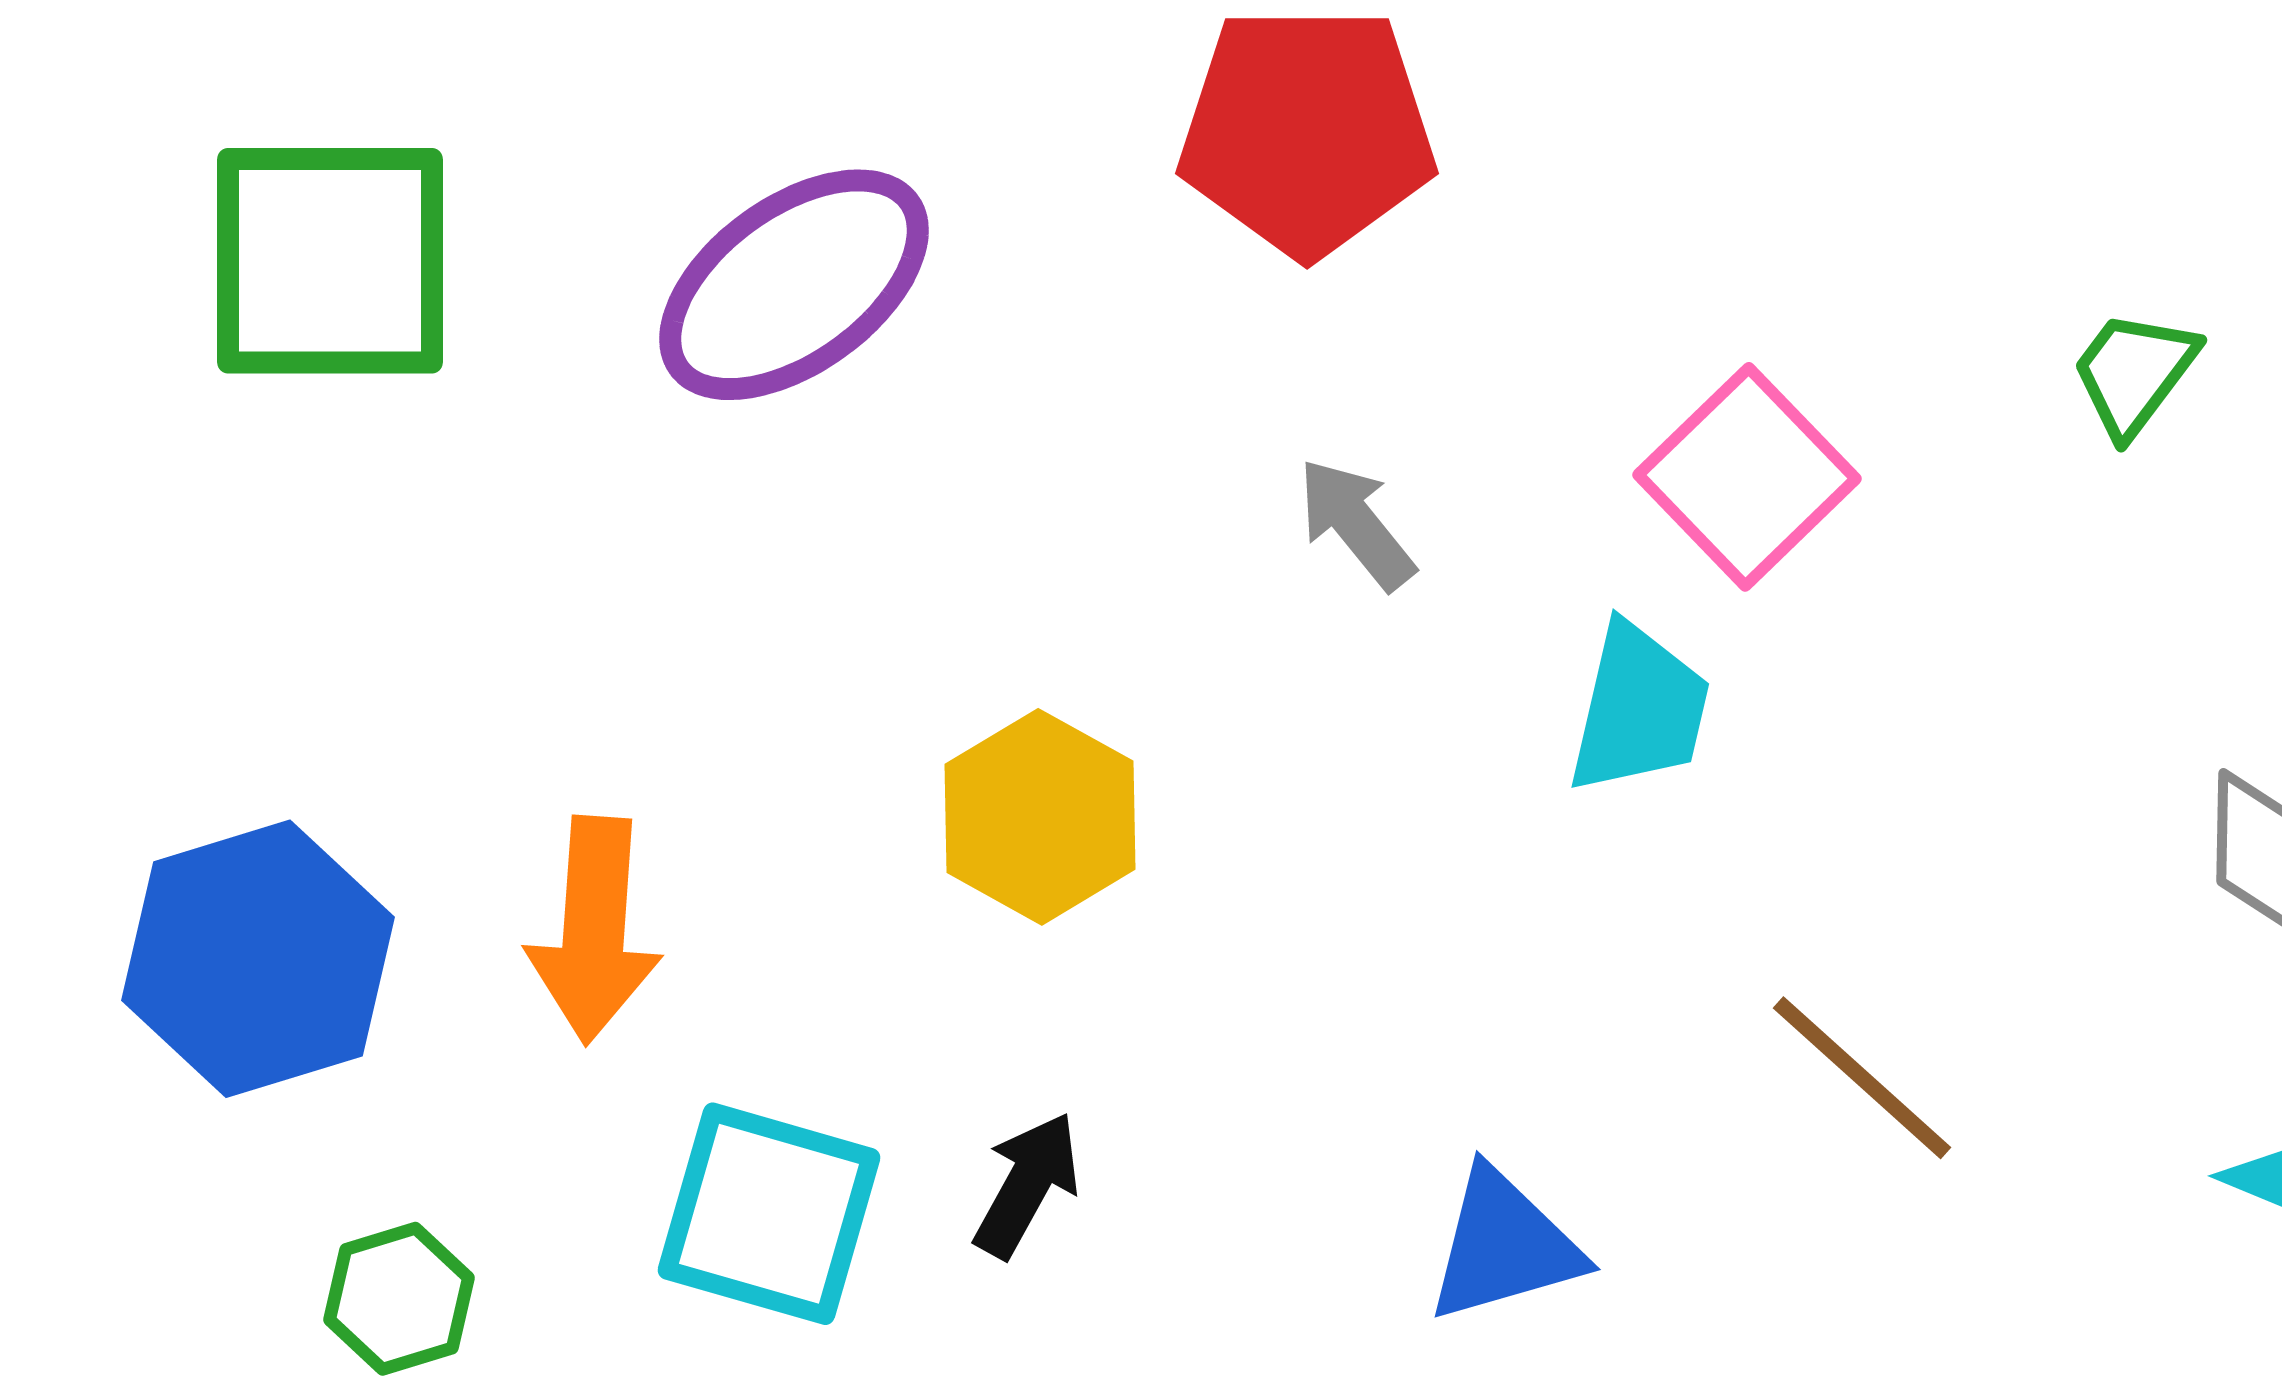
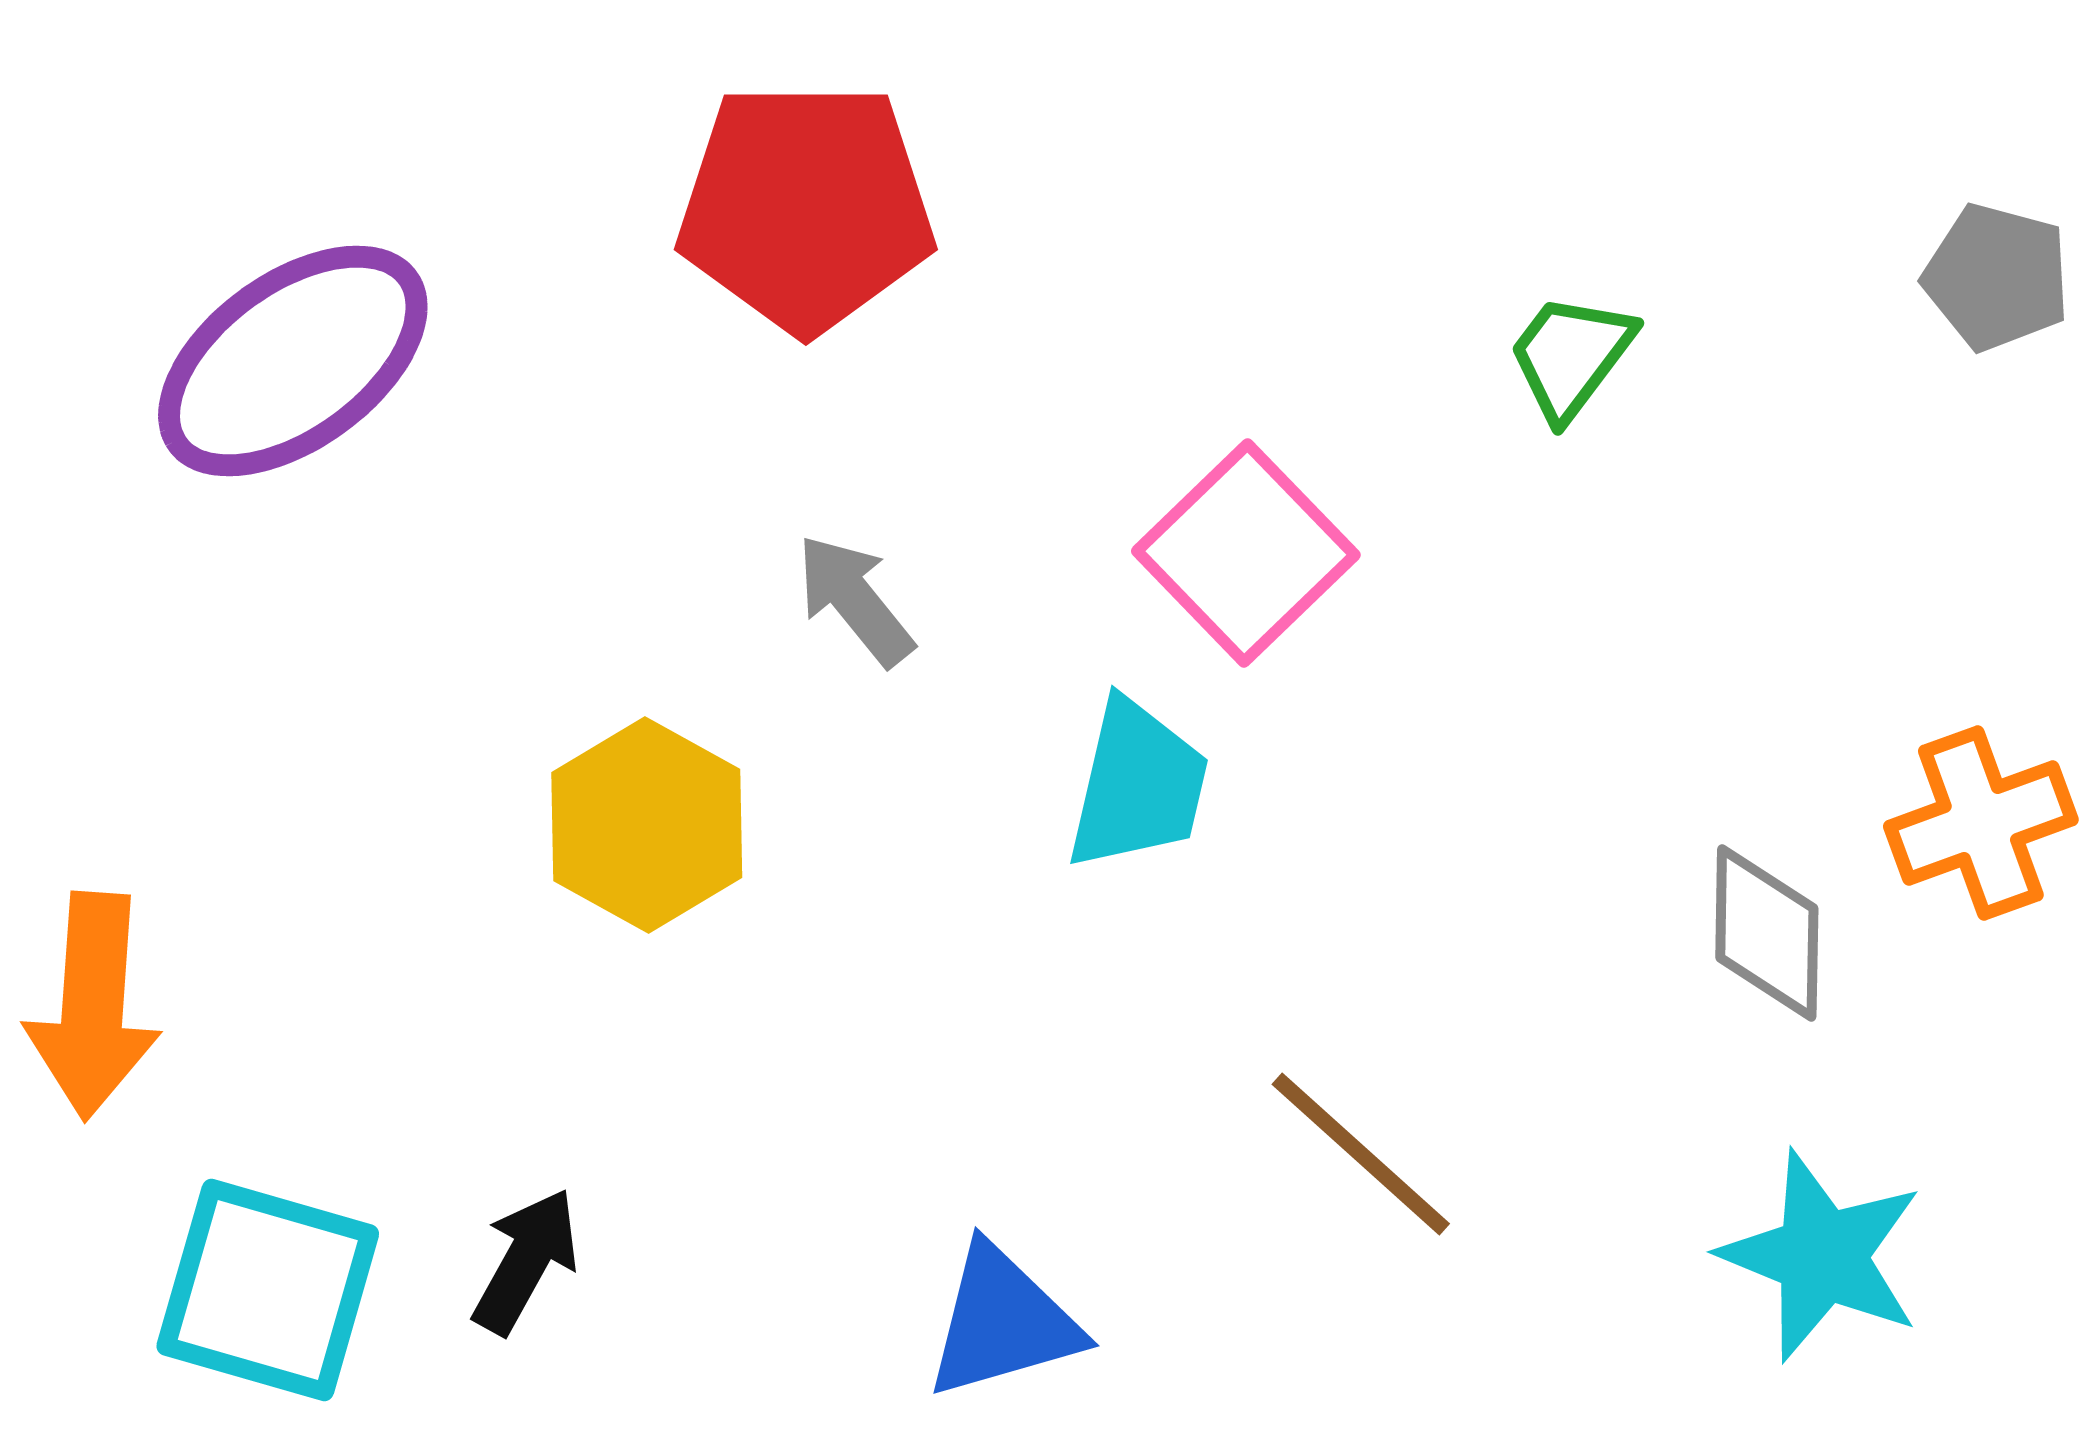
green trapezoid: (2134, 373) -> (1571, 356), moved
yellow hexagon: (1040, 817) -> (647, 825), moved

